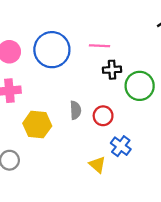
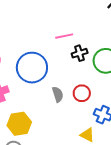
blue circle: (52, 50) -> (32, 68), moved
yellow hexagon: (37, 125) -> (19, 124), moved

